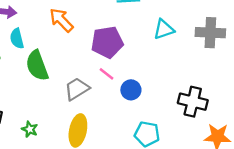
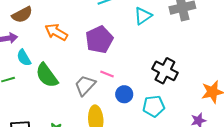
pink line: (106, 74) -> (107, 74), moved
blue circle: (131, 90) -> (124, 94), moved
black cross: (193, 102) -> (165, 71), moved, turned 30

